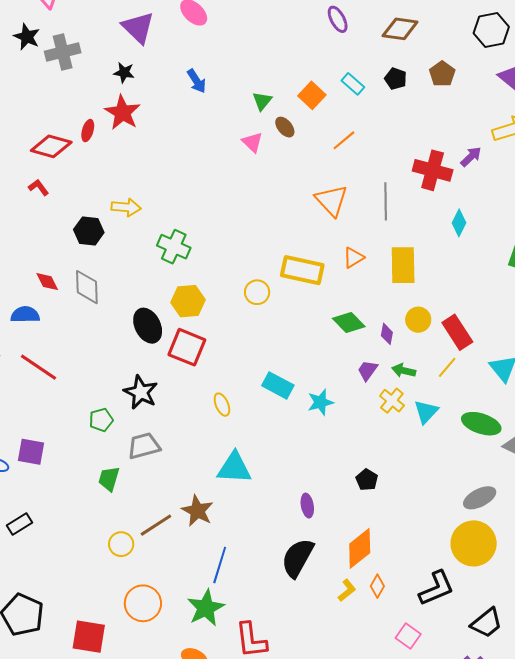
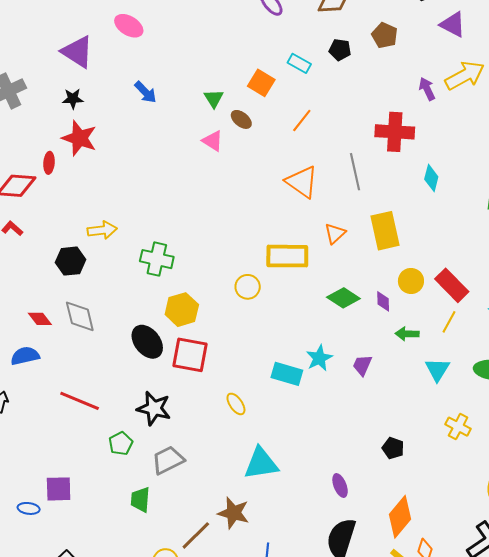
purple arrow: (471, 157) -> (427, 89), moved, turned -60
red line: (39, 367) -> (80, 401), moved
purple trapezoid: (368, 370) -> (362, 365), moved
yellow cross: (392, 401) -> (458, 427), moved
cyan star: (321, 402) -> (319, 358), moved

